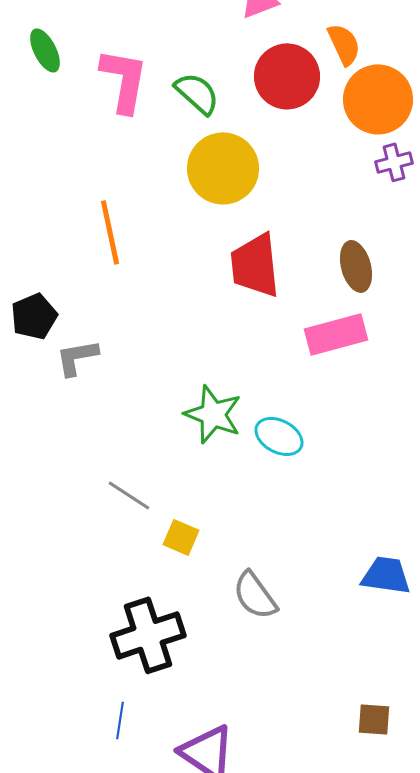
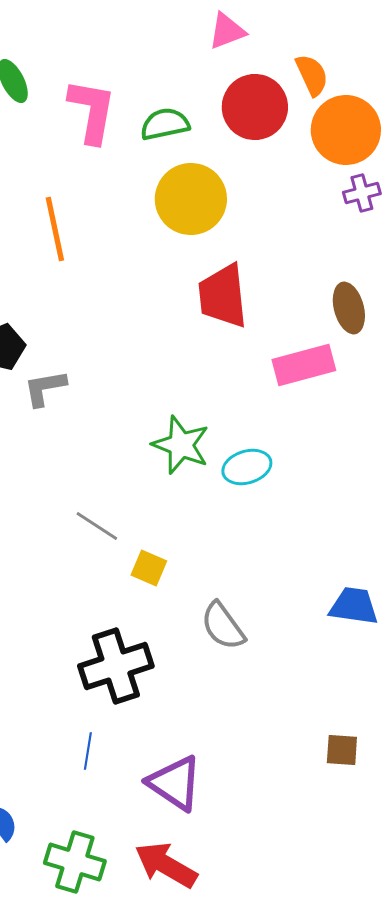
green semicircle: (197, 93) -> (165, 124), turned -54
orange line: (110, 232) -> (55, 229), moved
brown ellipse: (356, 266) -> (349, 308), moved
cyan ellipse: (279, 436) -> (247, 467), turned -45

